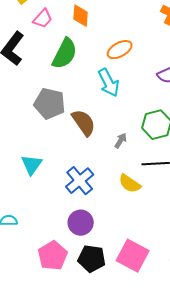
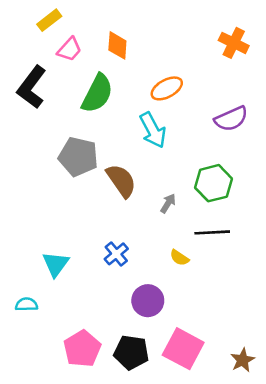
cyan triangle: (32, 165) -> (56, 264), moved
blue cross: (80, 181) -> (116, 254), size x0.7
yellow semicircle: (130, 184) -> (179, 258), size x0.7
purple circle: (81, 223) -> (148, 301), moved

